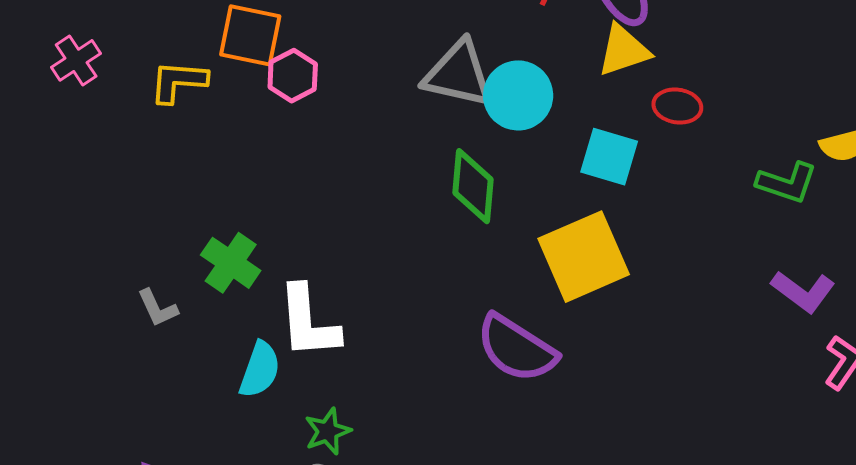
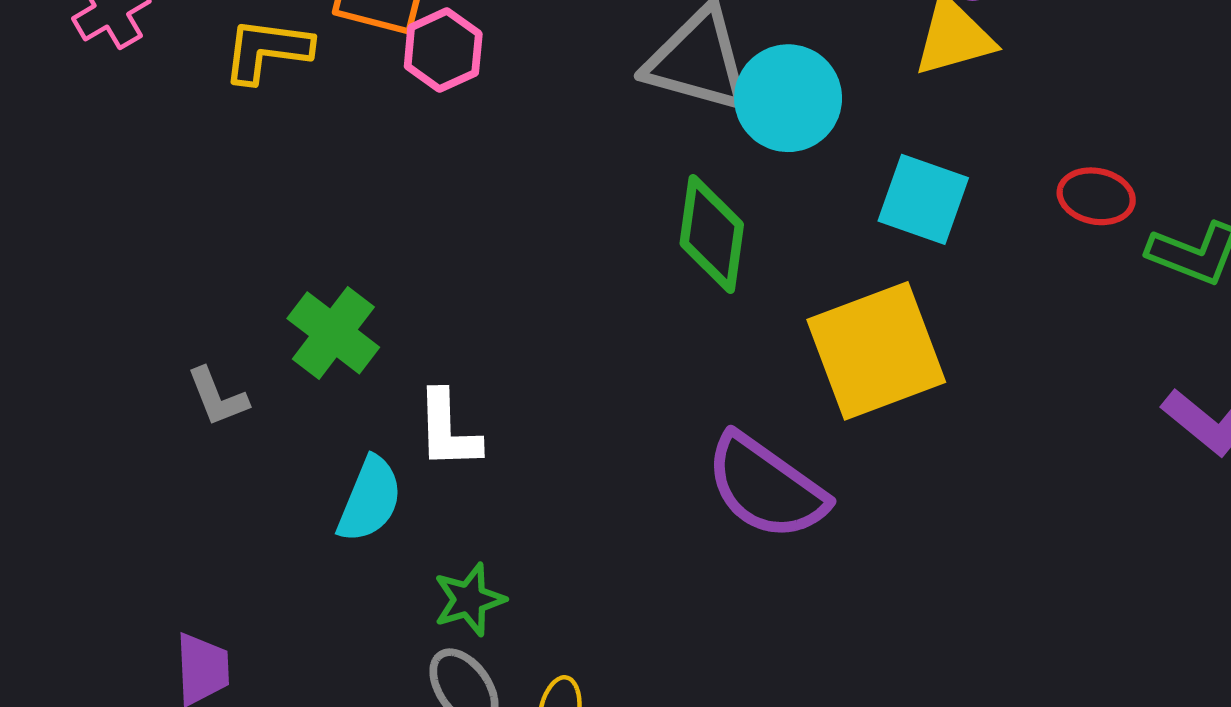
red ellipse: (677, 106) -> (1096, 196), moved
white L-shape: (308, 322) -> (448, 430), size x0.7

